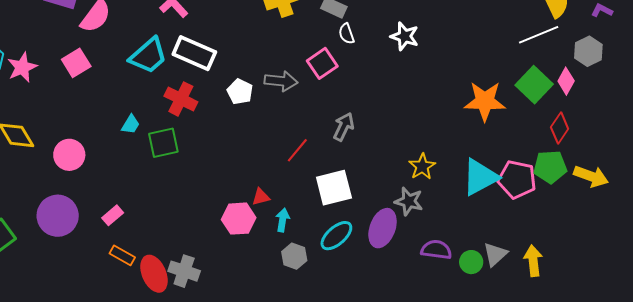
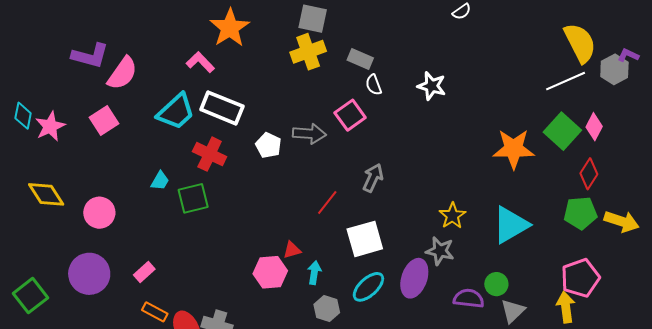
gray hexagon: (588, 51) -> (614, 69), moved
pink pentagon: (517, 180) -> (580, 278), moved, turned -30
gray triangle: (495, 254) -> (513, 311), moved
green circle: (471, 262) -> (496, 284), moved

